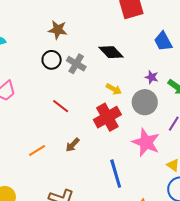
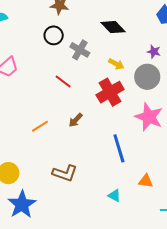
gray cross: (76, 64) -> (80, 50), moved

